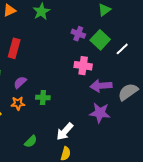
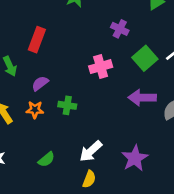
green square: (100, 40) -> (145, 58), moved
pink cross: (83, 66) -> (101, 67), moved, turned -30
purple star: (100, 113) -> (135, 158), moved, turned 30

